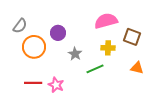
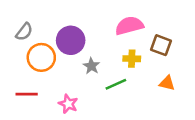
purple circle: (58, 33) -> (71, 40), size x1.5
red line: (33, 83) -> (27, 94), moved

